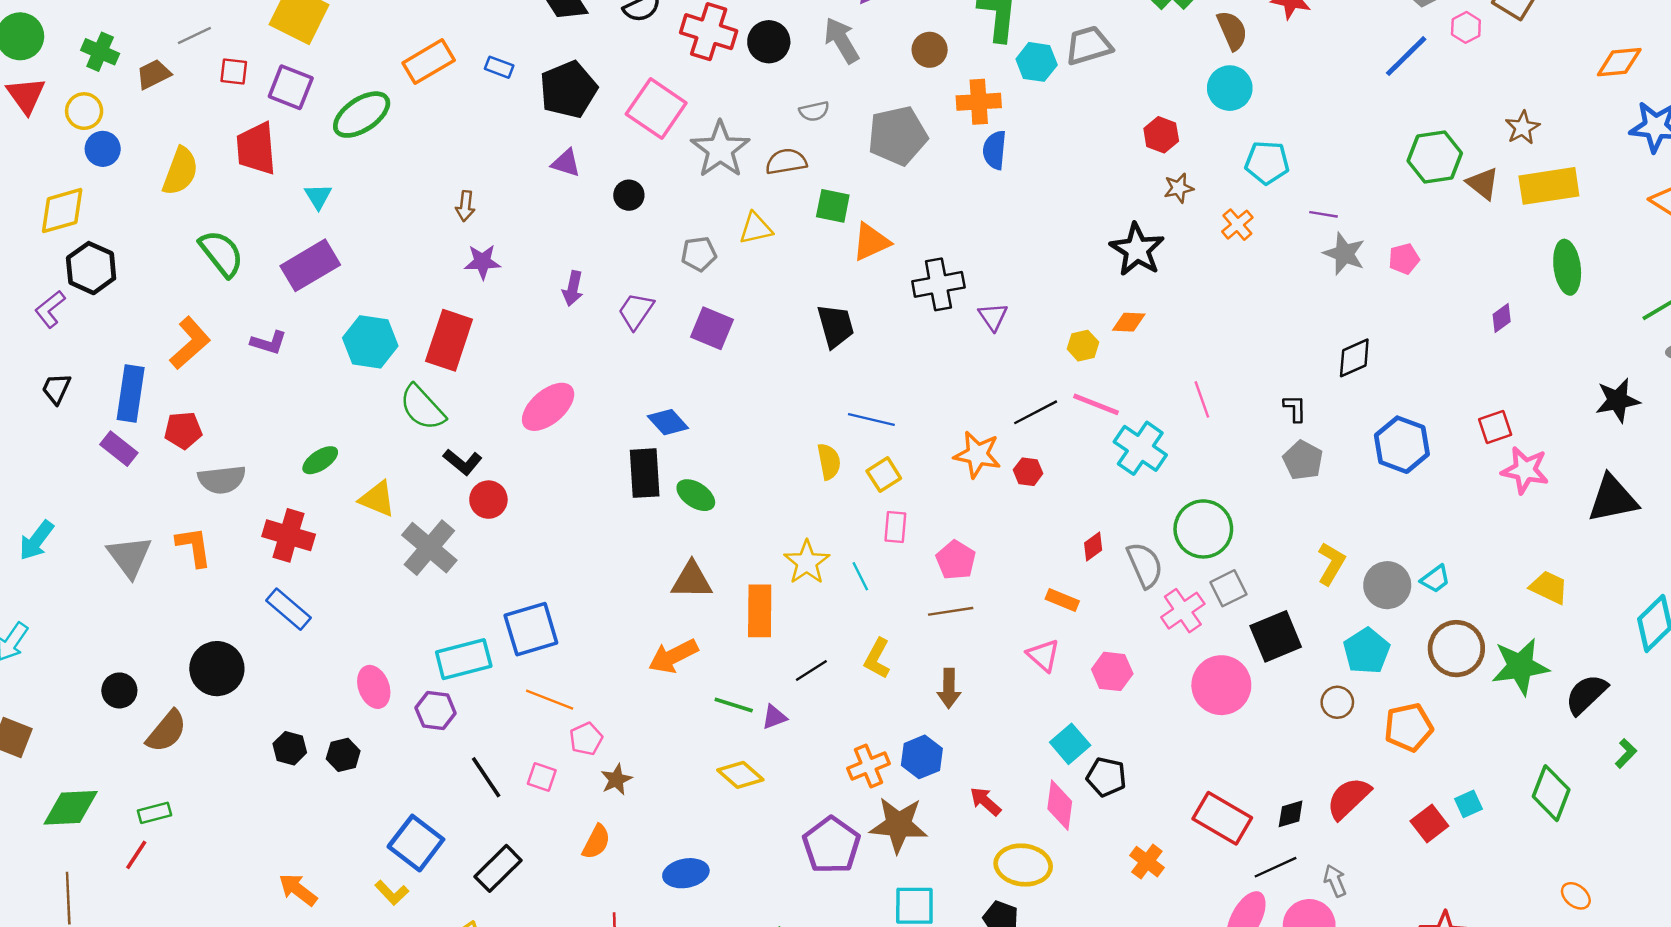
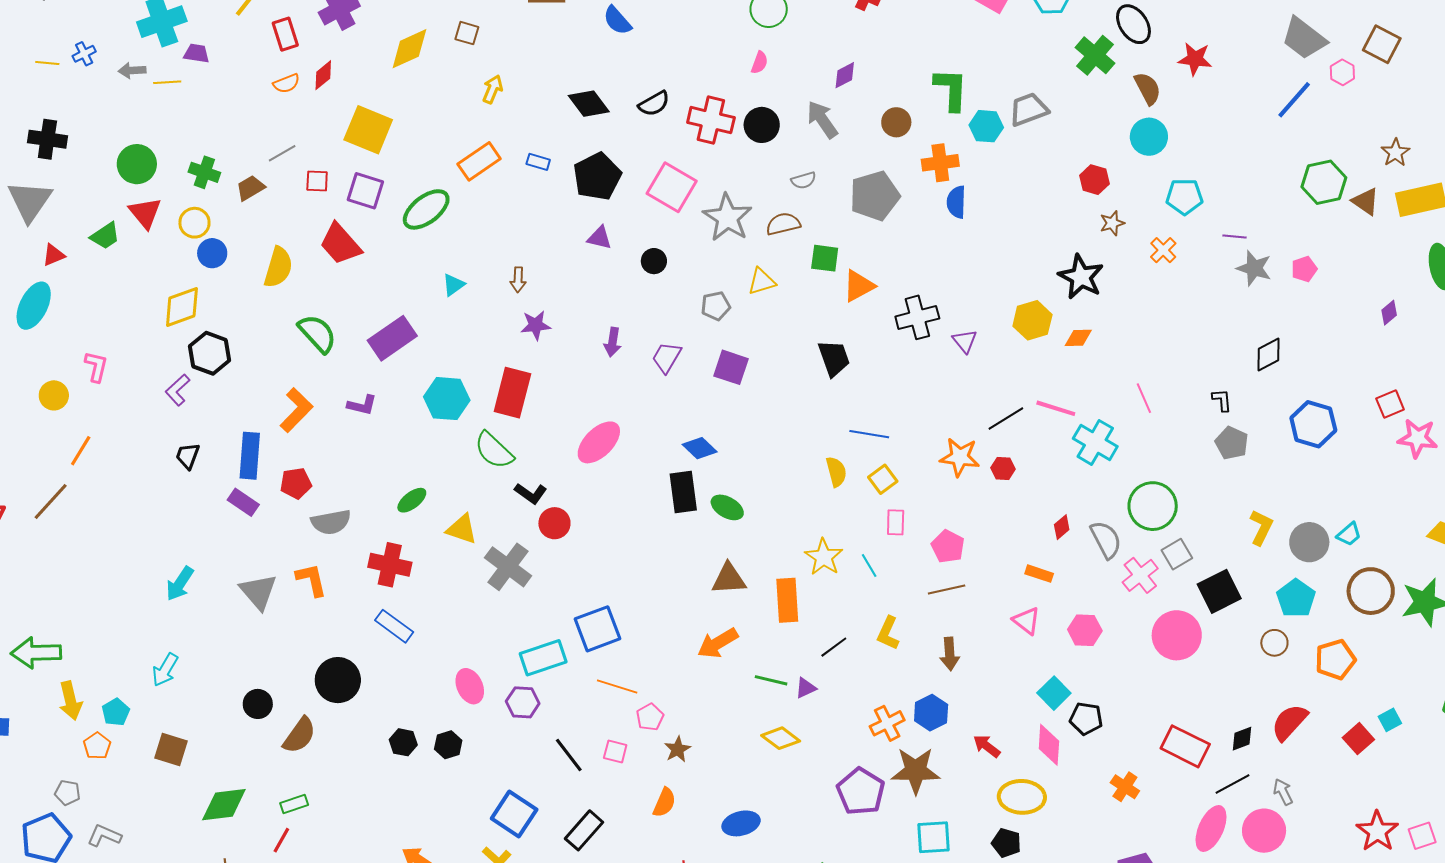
red trapezoid: (256, 149) -> (340, 244), turned -33
cyan triangle: (318, 196) -> (453, 285), moved, turned 30
yellow hexagon: (1083, 346) -> (1032, 320), moved, size x1.5

